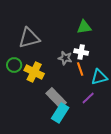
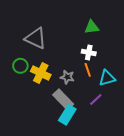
gray triangle: (29, 38) -> (36, 38), turned 40
gray star: (65, 58) -> (67, 77), moved

